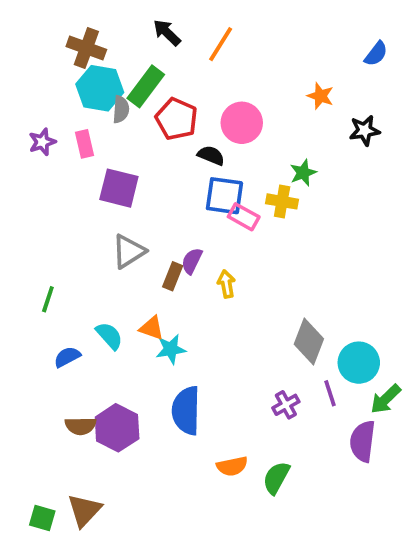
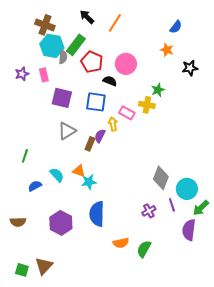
blue semicircle: (376, 54) -> (176, 27), moved
blue square: (224, 196) -> (96, 102), moved
yellow arrow: (226, 284) -> (113, 124), moved
brown semicircle: (81, 426) -> (18, 222), moved

